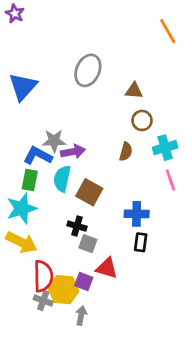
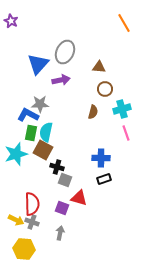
purple star: (15, 14) -> (11, 21), moved
blue triangle: (23, 87) -> (38, 64), moved
purple arrow: (73, 152) -> (61, 80), moved
green rectangle: (30, 180) -> (31, 133), moved
brown square: (89, 192) -> (43, 150), moved
yellow arrow: (22, 242) -> (16, 220), moved, size x0.7
black rectangle: (141, 242) -> (104, 179), turned 64
yellow hexagon: (64, 290) -> (24, 249), moved

